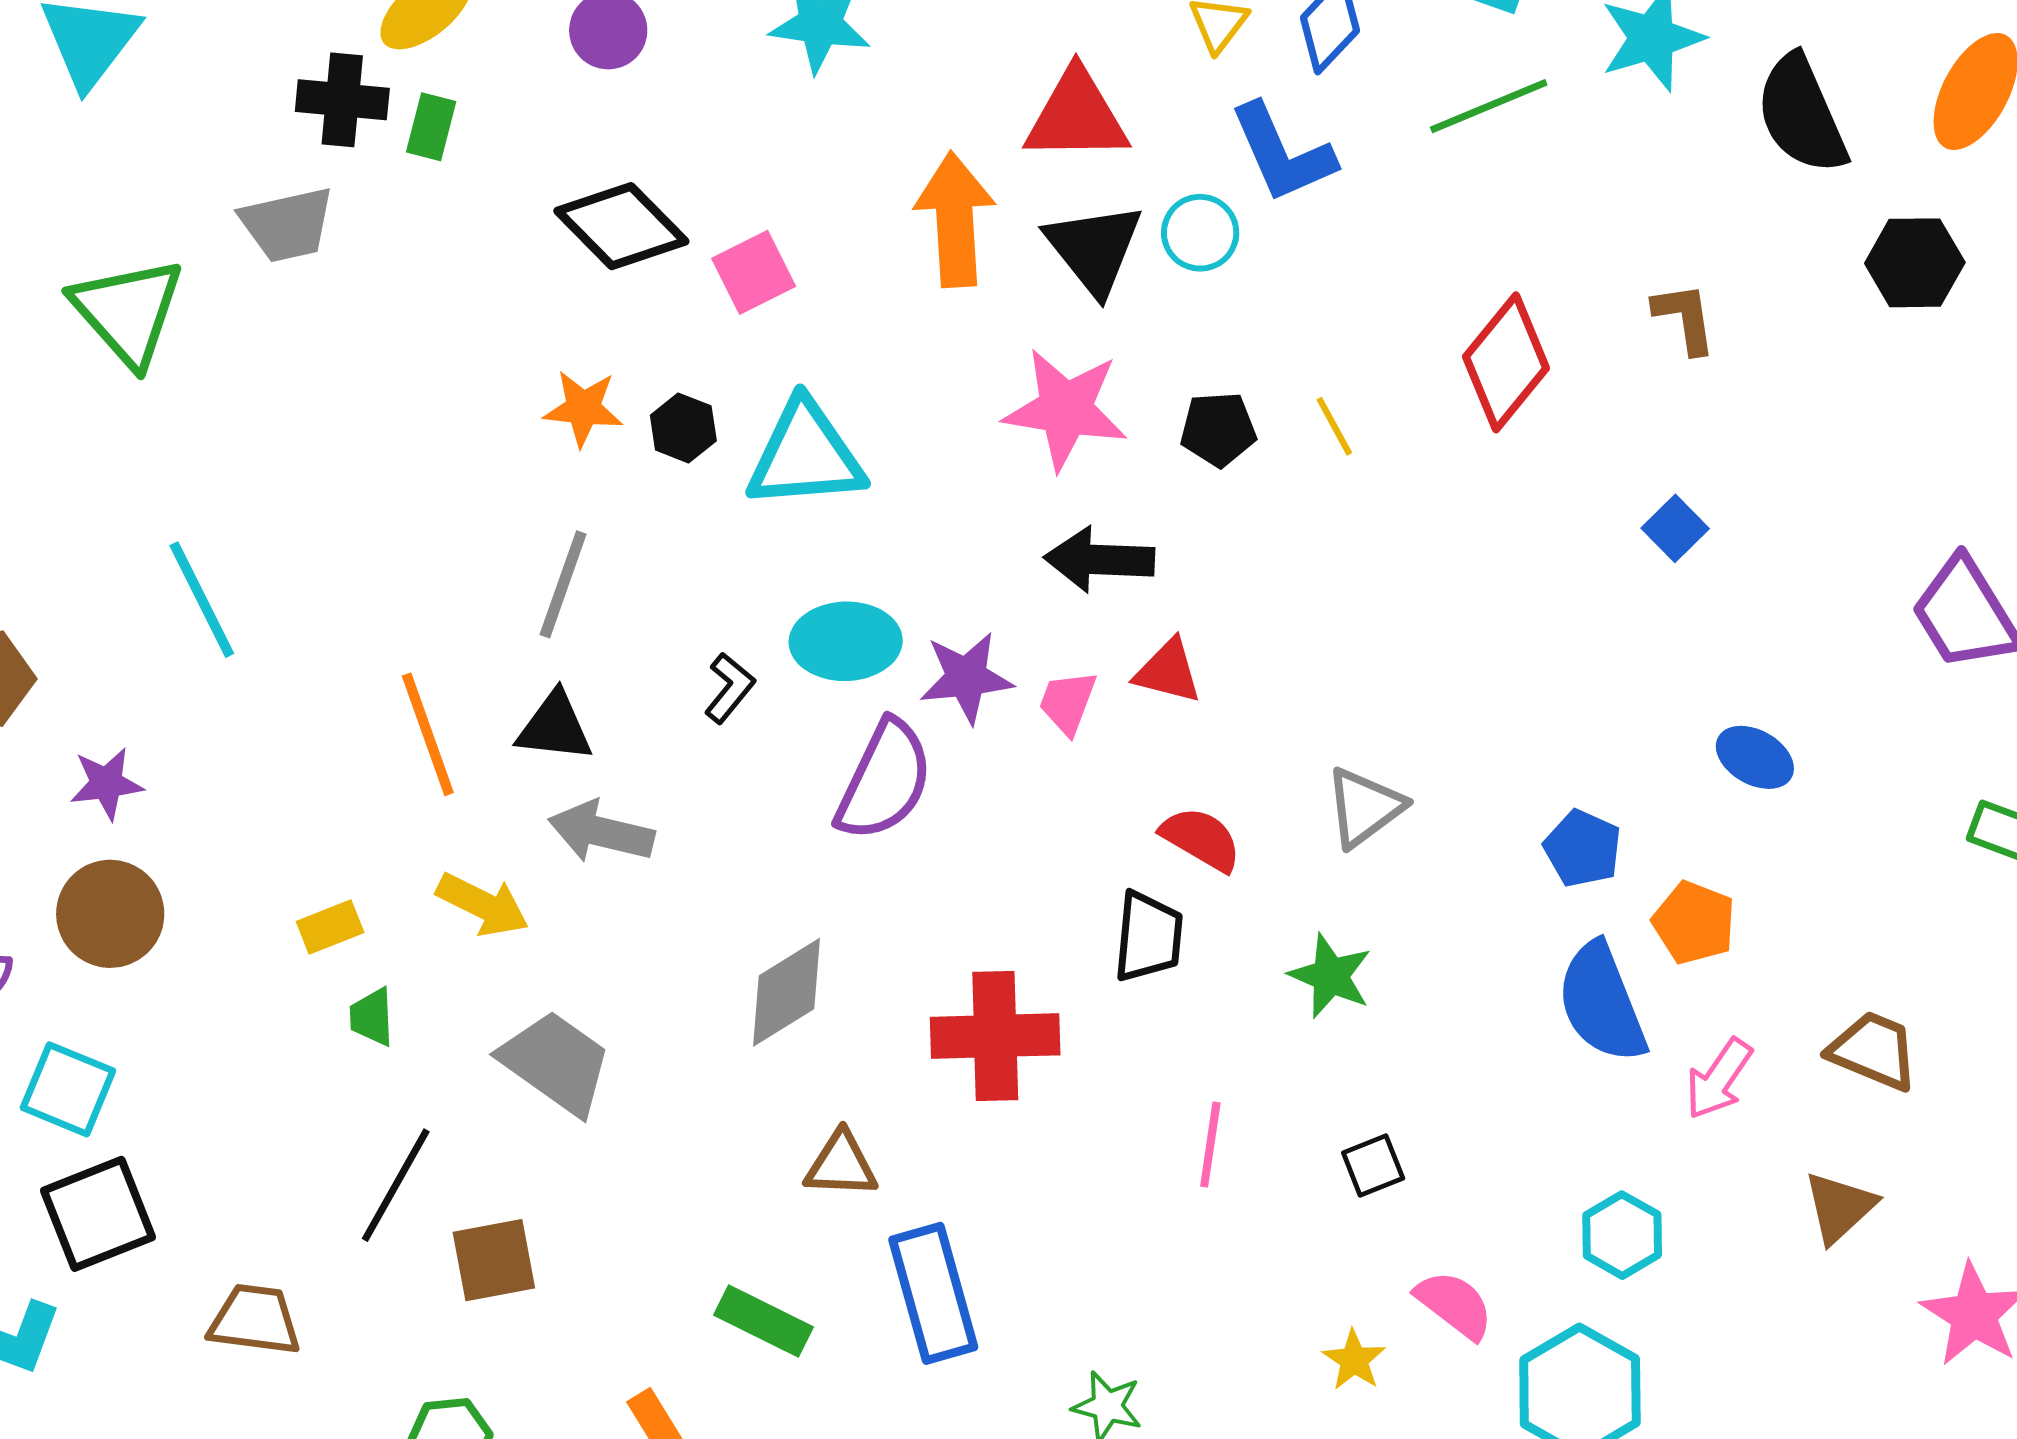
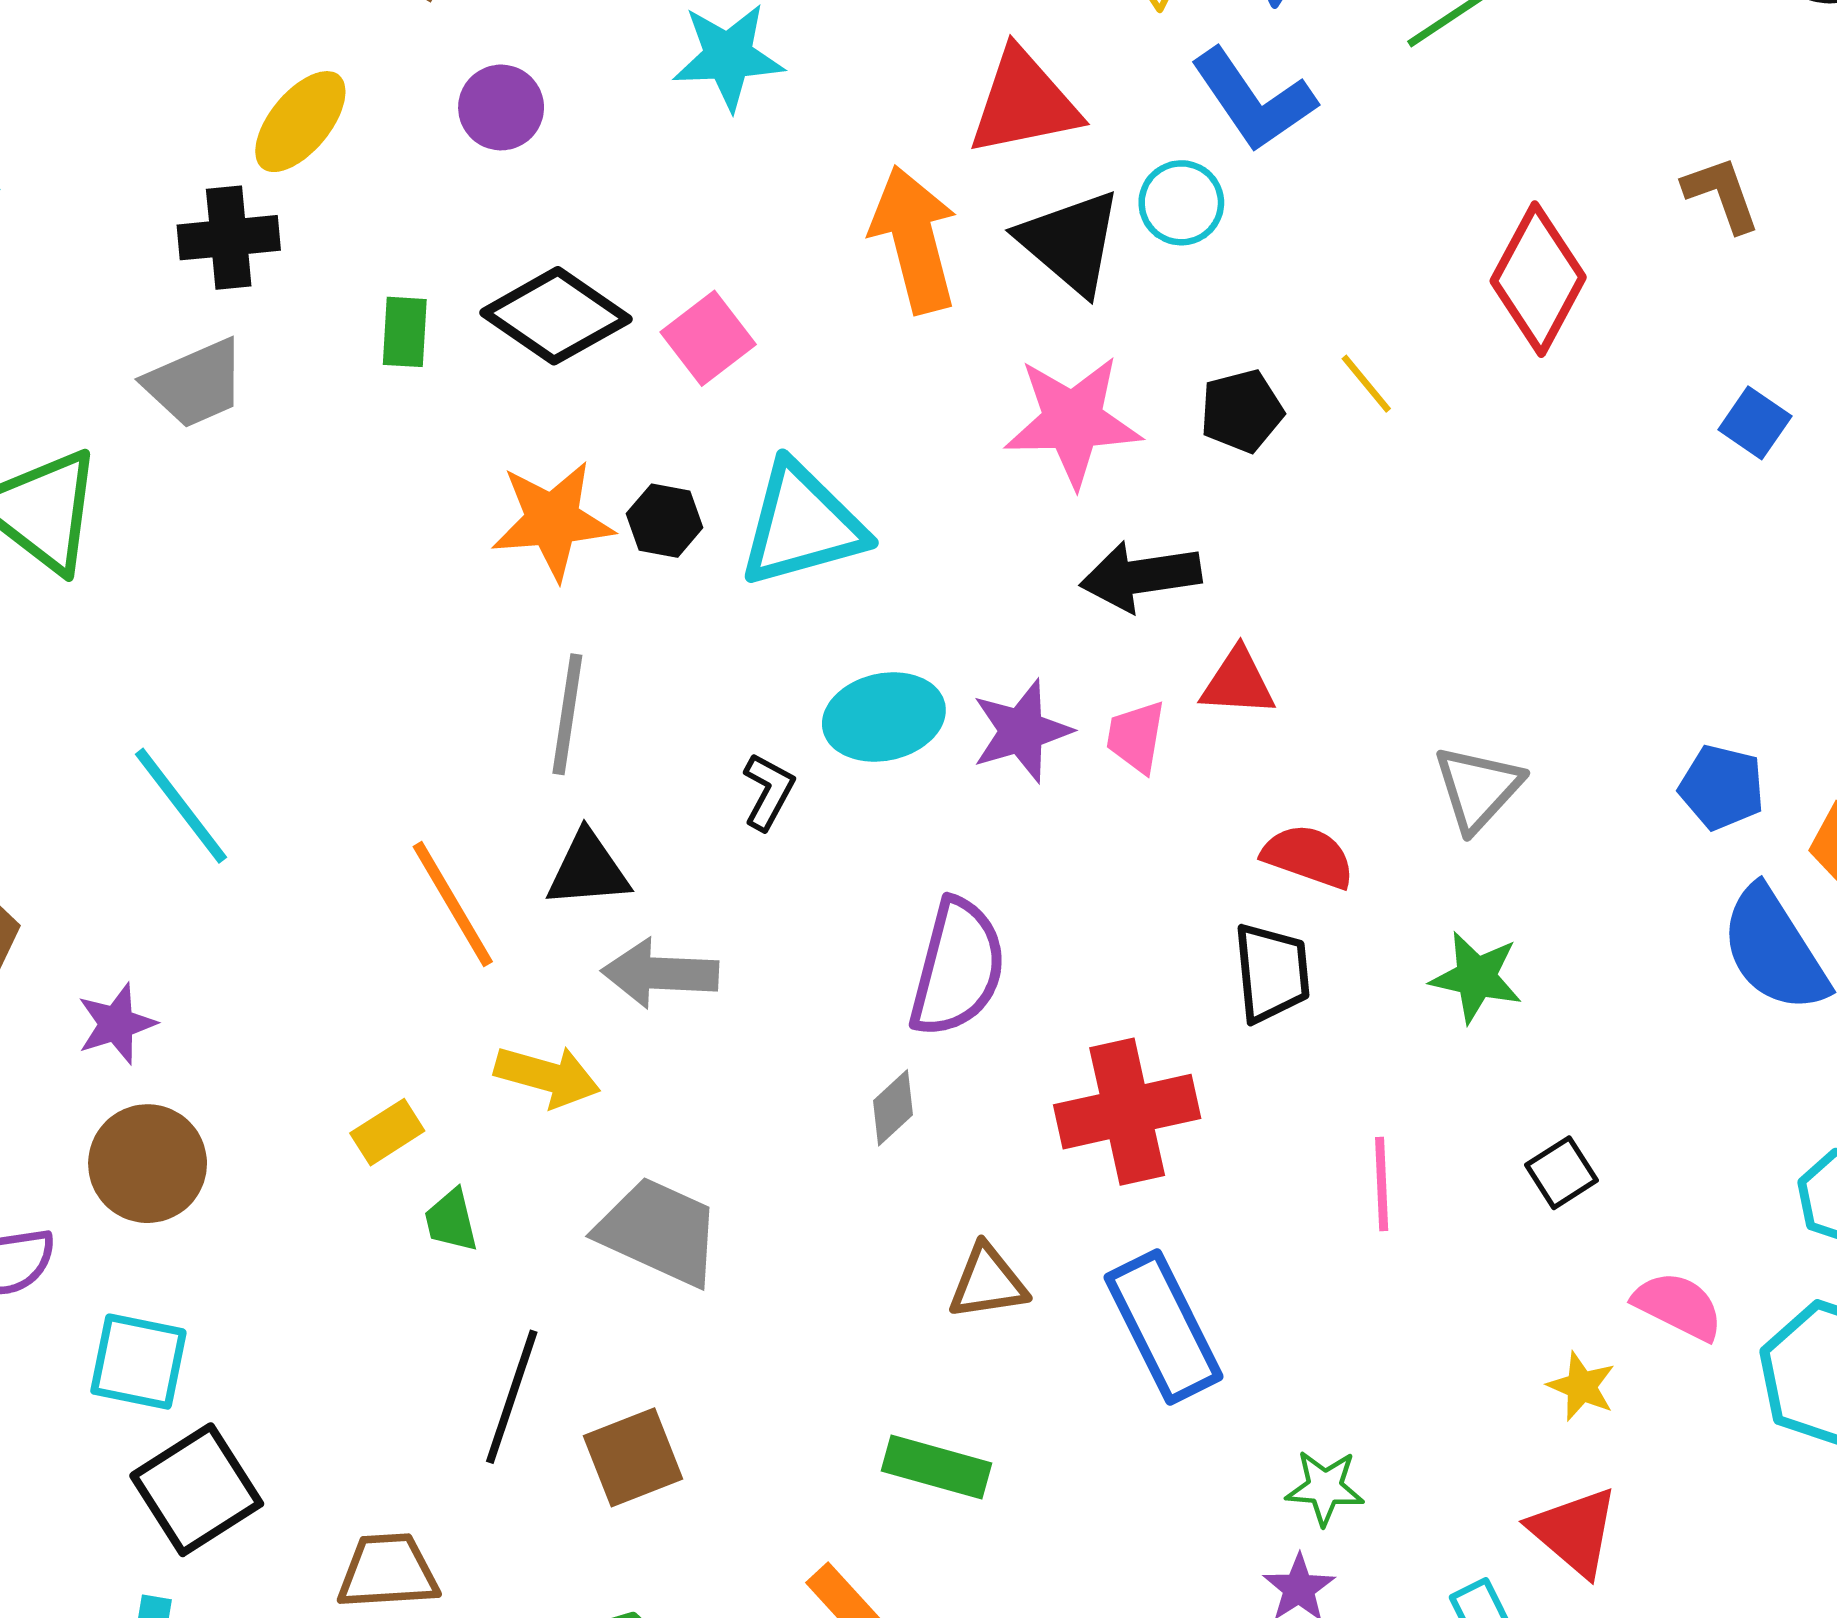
green rectangle: (431, 127) -> (405, 332), moved
orange star: (583, 408) -> (553, 520), size x1.4
purple semicircle: (884, 781) -> (957, 968), moved
gray diamond: (786, 992) -> (893, 1108), size x0.6
blue rectangle: (933, 1293) -> (1164, 1327), moved

